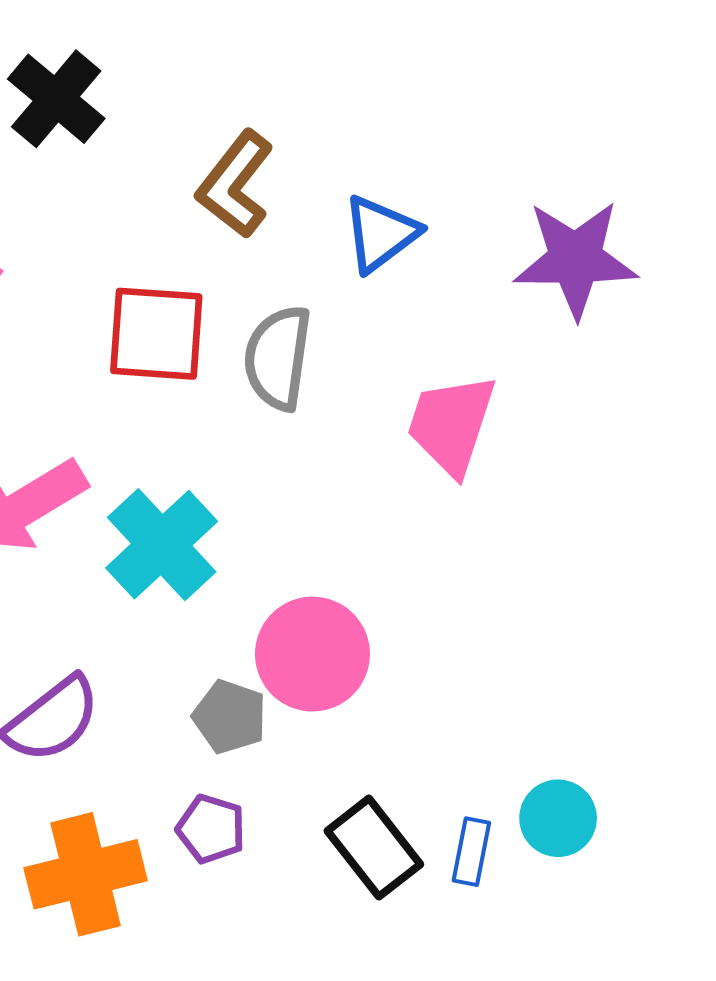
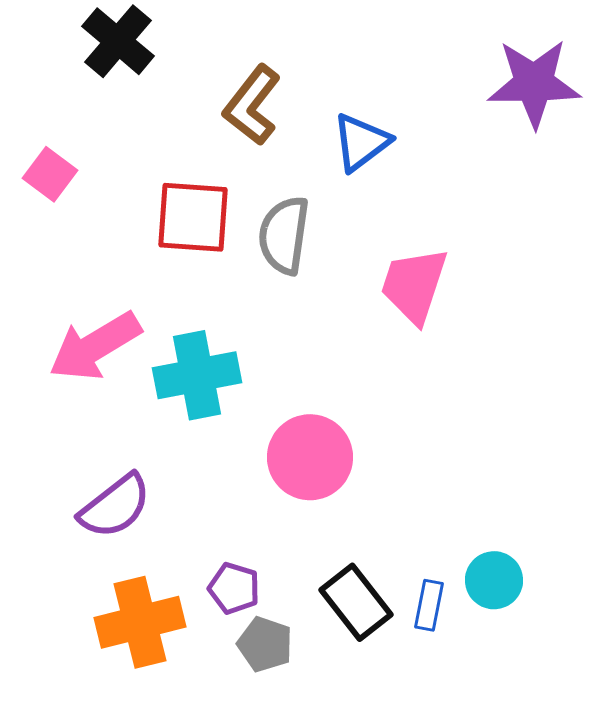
purple star: (575, 259) -> (534, 83), moved
cyan cross: (162, 545) -> (197, 375), turned 32
gray pentagon: (230, 717) -> (265, 644), moved

